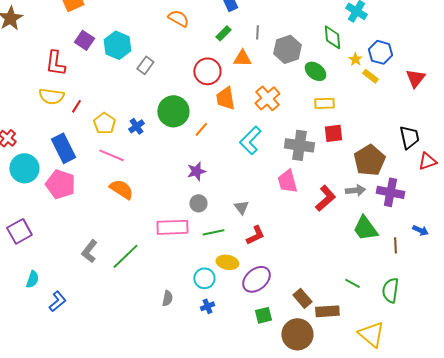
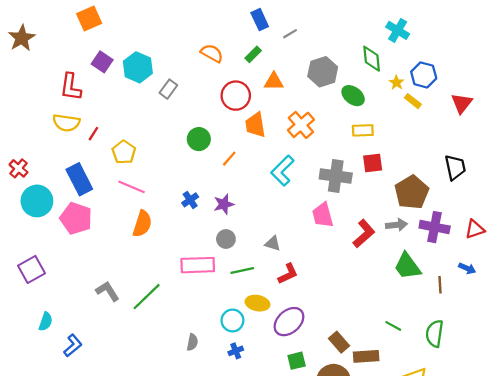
orange semicircle: (178, 18) -> (212, 53), moved
gray line: (257, 32) -> (290, 34), moved, turned 56
green circle: (173, 111) -> (199, 139), size x0.7
blue cross: (136, 126) -> (190, 200), moved
red triangle: (427, 161) -> (475, 229), moved
orange semicircle: (121, 189) -> (142, 224), turned 75
gray triangle: (241, 207) -> (273, 243), turned -35
gray L-shape: (89, 251) -> (108, 291), turned 110

